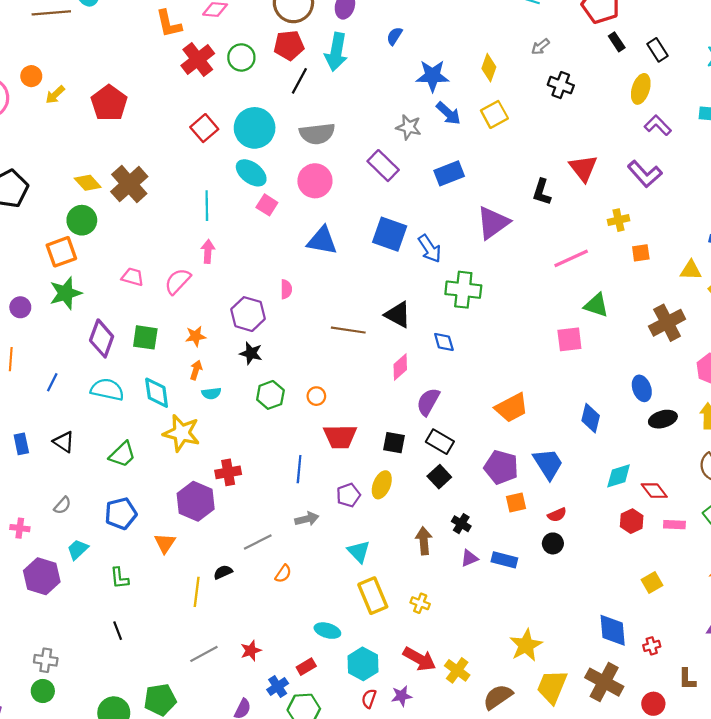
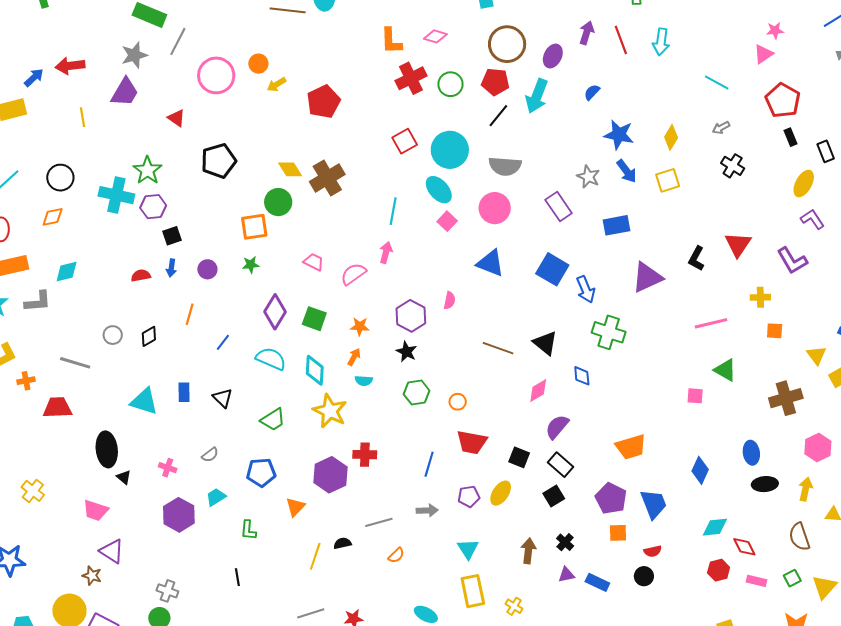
yellow triangle: (691, 270) -> (816, 355), turned 40
green star: (66, 293) -> (251, 265), size x0.6
pink square: (569, 339) -> (695, 396), size x0.7

